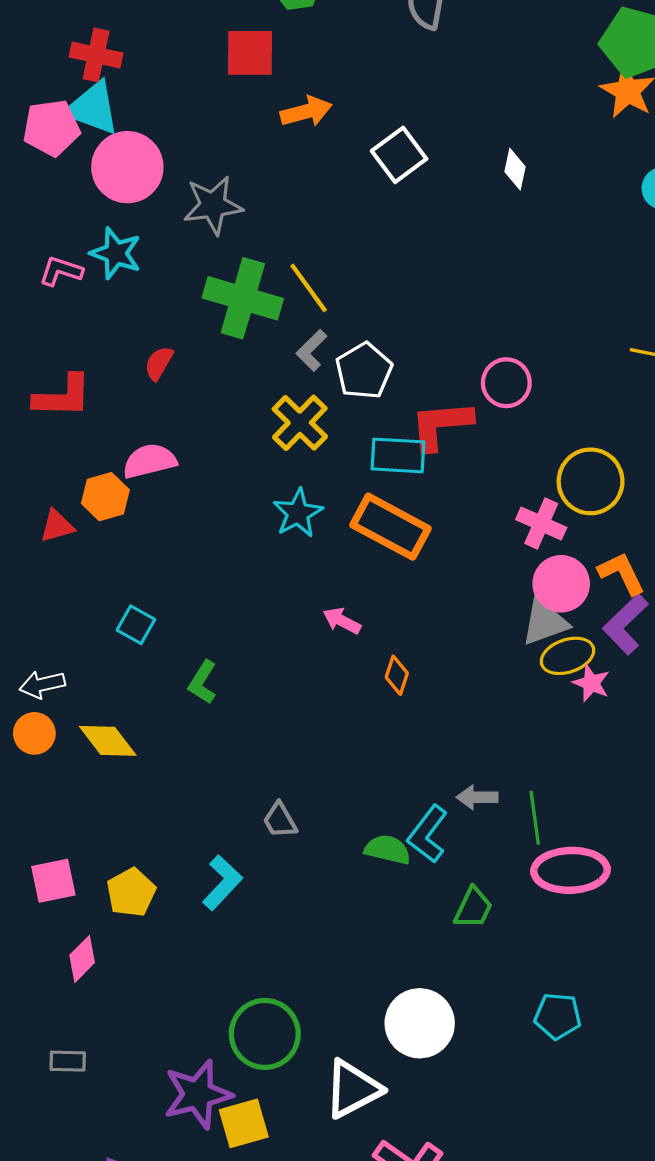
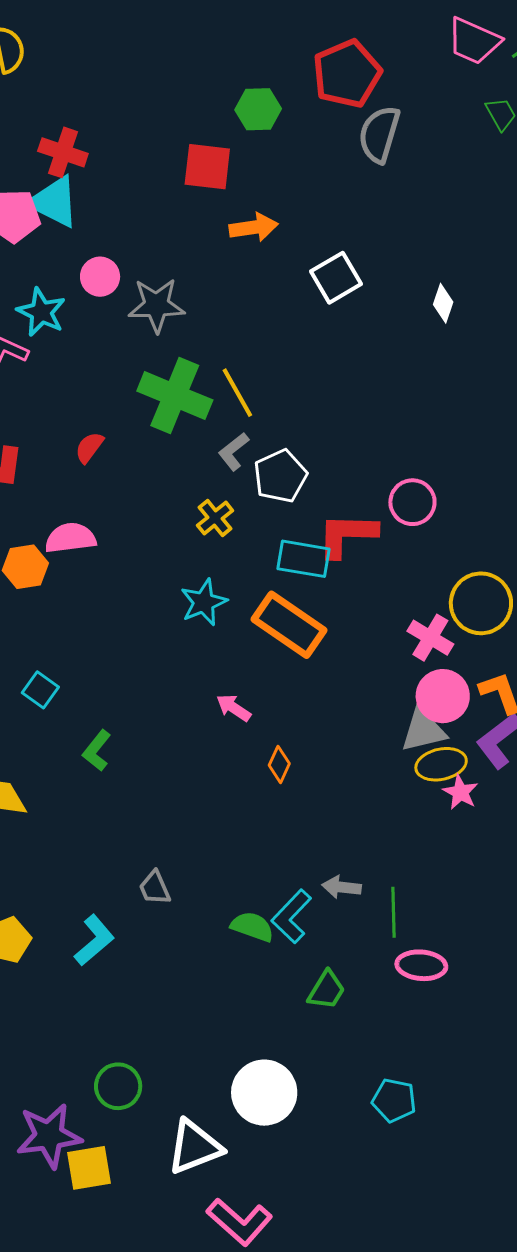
pink circle: (127, 167) -> (100, 277), moved, size x0.6
cyan star: (116, 253) -> (41, 312), moved
yellow cross: (300, 423) -> (215, 518), size x0.7
pink ellipse: (570, 870) -> (421, 965), size x0.7
green circle: (265, 1034) -> (118, 1086), size x0.7

